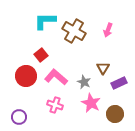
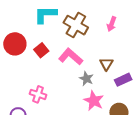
red circle: (26, 76) -> (15, 44), moved
pink L-shape: (56, 77) -> (71, 57), moved
pink cross: (55, 105) -> (38, 94), moved

